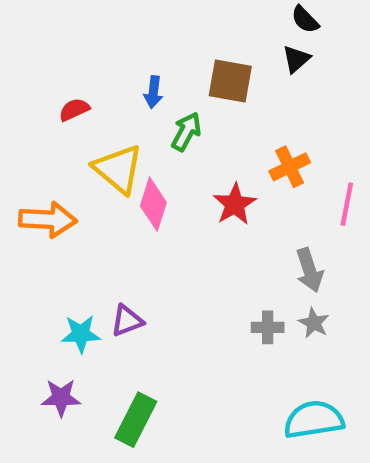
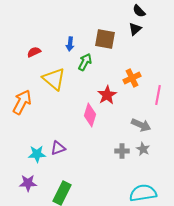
pink diamond: (153, 204) -> (90, 115), moved
orange arrow: (48, 220) -> (22, 102), turned -65
gray arrow: (309, 270) -> (141, 125), turned -48

